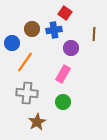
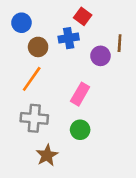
brown circle: (32, 29) -> (38, 47), moved
blue circle: (12, 43) -> (21, 23), moved
purple circle: (71, 48) -> (100, 56), moved

